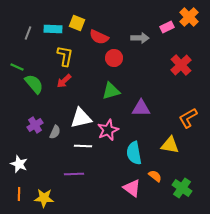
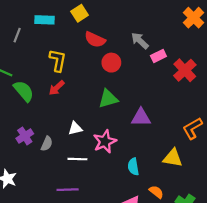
yellow square: (77, 23) -> (80, 13), moved, turned 35
pink rectangle: (167, 27) -> (158, 56), moved
cyan rectangle: (53, 29) -> (45, 20), moved
gray arrow: (140, 38) -> (140, 41), turned -138
white triangle: (81, 118) -> (75, 128), size x0.6
cyan semicircle: (134, 153) -> (133, 167), size x0.7

